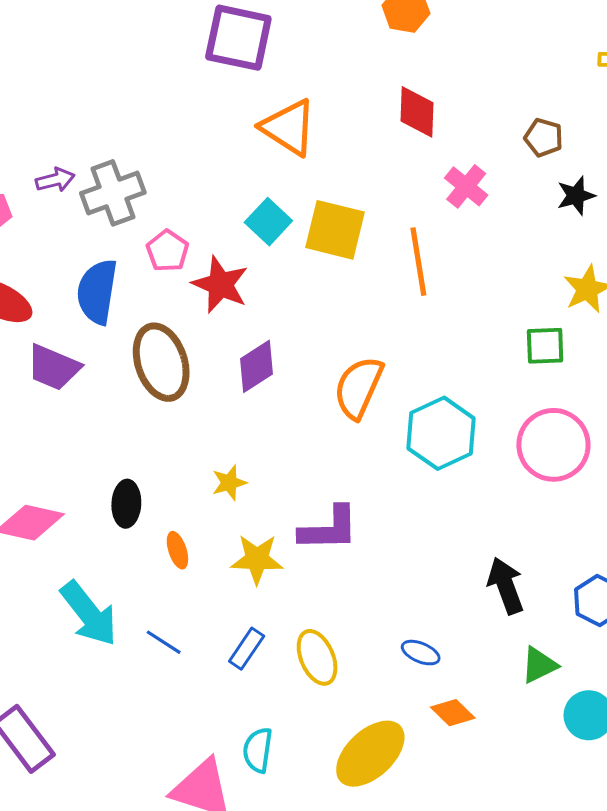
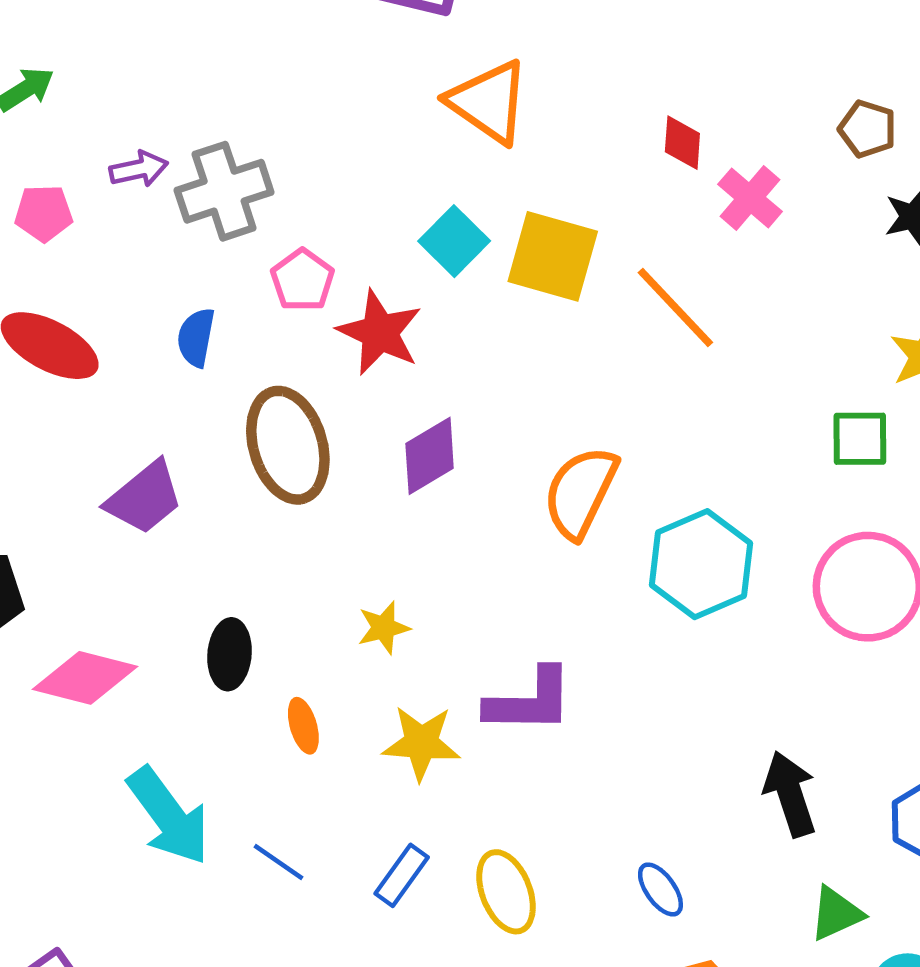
red diamond: (417, 112) -> (682, 143), moved, size x0.7
orange line: (418, 262) -> (675, 308), turned -36
blue semicircle: (97, 292) -> (196, 337), size x0.6
purple trapezoid: (53, 367) -> (144, 498), moved, turned -64
blue ellipse: (421, 653) -> (660, 889), turned 30

